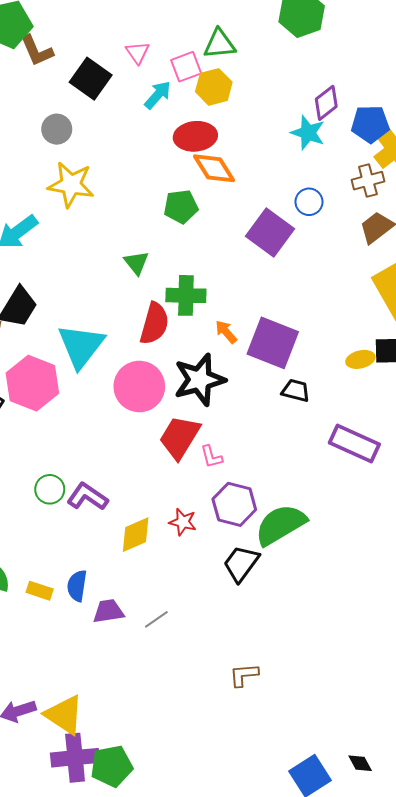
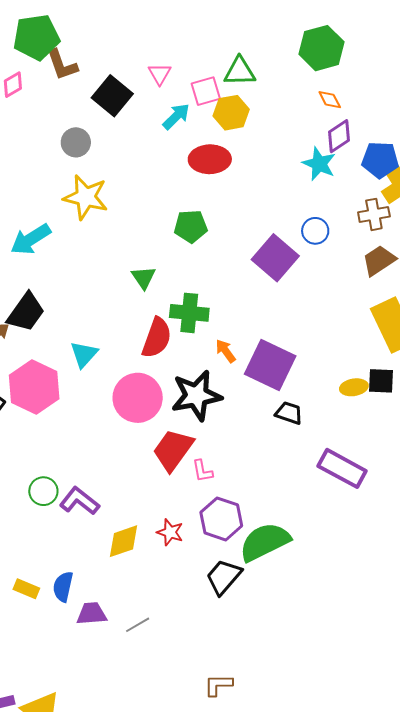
orange diamond: (214, 168) -> (330, 100), moved, size x0.6
cyan triangle: (81, 346) -> (84, 354), size x0.6

